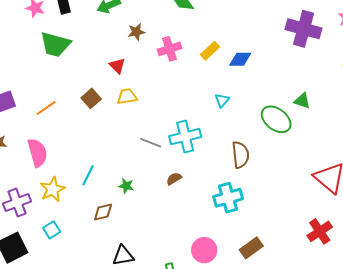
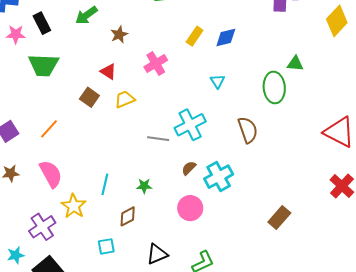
pink cross: (169, 49) -> (156, 64), moved
brown square: (91, 98) -> (89, 97), moved
green ellipse: (276, 119) -> (274, 87), turned 60
cyan cross: (228, 198) -> (219, 177), moved
cyan square: (52, 230) -> (106, 246), moved, turned 36
pink circle: (204, 250) -> (190, 208), moved

